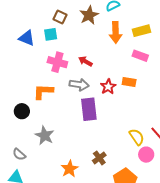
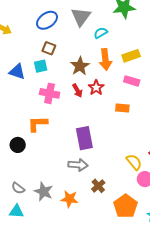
brown star: (89, 15) -> (80, 66), moved
red arrow: (85, 61) -> (77, 91), turned -144
gray arrow: (79, 85) -> (78, 165), moved
red star: (108, 87) -> (96, 88), moved
gray star: (45, 136) -> (44, 192), moved
orange star: (70, 169) -> (69, 199), turned -30

